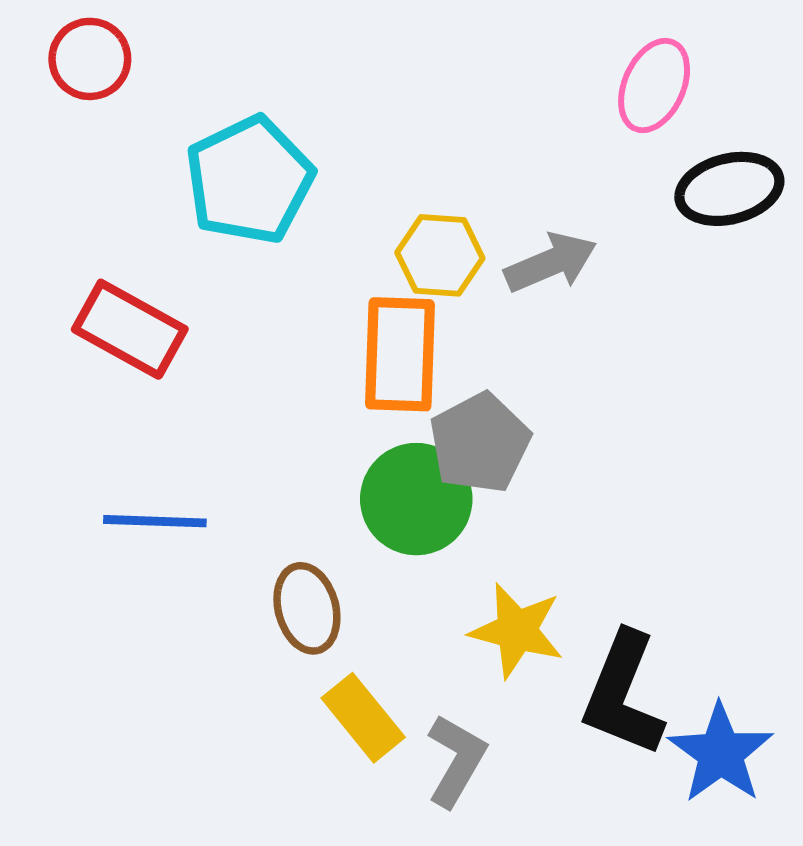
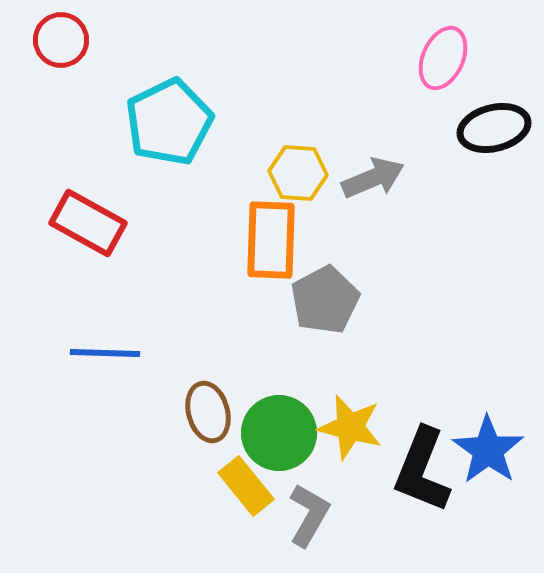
green circle: (416, 499) -> (279, 433), moved
blue star: (721, 753) -> (488, 450), moved

